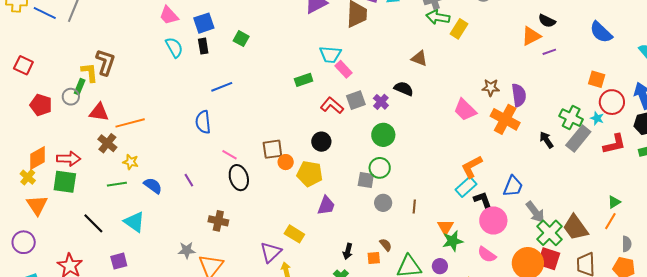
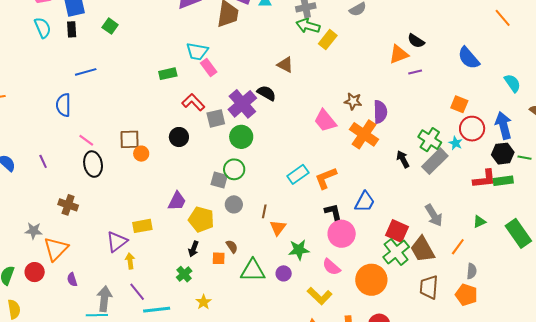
gray square: (356, 100) -> (216, 118), moved
purple cross: (381, 102) -> (242, 104), size x1.8
red L-shape: (614, 144) -> (484, 179), moved
yellow pentagon: (310, 174) -> (201, 219), moved
cyan rectangle: (466, 187) -> (298, 174), moved
green triangle: (614, 202) -> (479, 222), moved
gray arrow: (535, 212) -> (434, 215), moved
orange triangle: (445, 227) -> (278, 228), moved
yellow rectangle: (294, 234) -> (142, 226), turned -48
red square: (549, 259) -> (397, 231), moved

